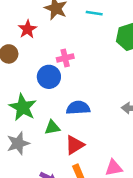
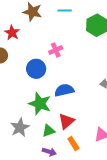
pink cross: (65, 58) -> (56, 50), moved
green star: (23, 107) -> (40, 104), moved
green triangle: (52, 127) -> (49, 131), moved

